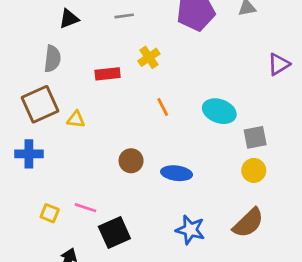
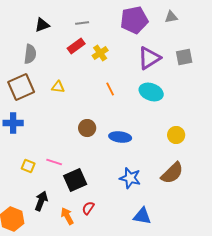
purple triangle: (279, 64) -> (149, 58), moved, size x1.4
red rectangle: (108, 74) -> (76, 46), moved, turned -30
yellow triangle: (76, 119) -> (58, 87), moved
gray square: (255, 137) -> (184, 57), moved

